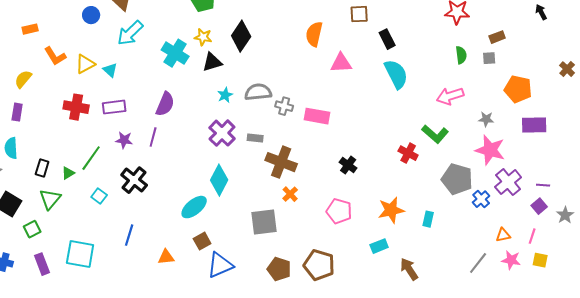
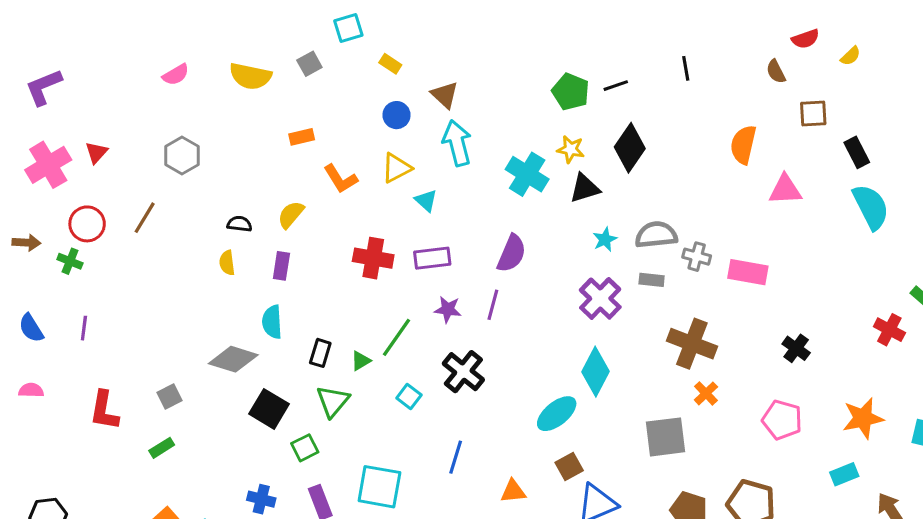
cyan arrow: (130, 33) -> (457, 143), turned 120
yellow triangle: (85, 64) -> (397, 168), moved
gray rectangle: (255, 138) -> (652, 280), moved

